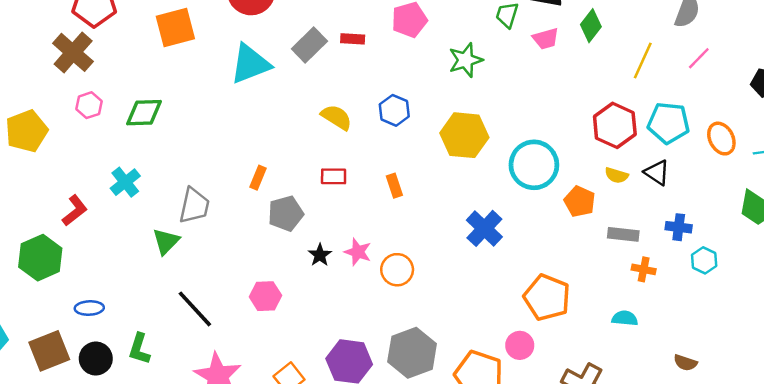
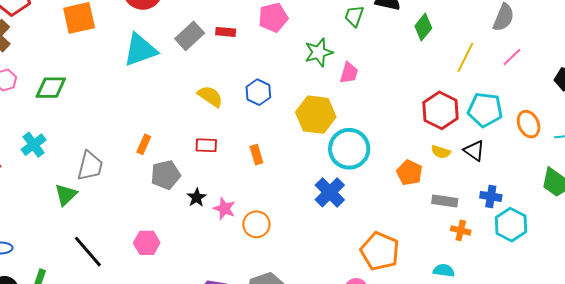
pink trapezoid: (546, 39) -> (349, 73), moved, turned -60
cyan circle: (534, 165) -> (349, 149), moved
black star: (320, 255) -> (197, 197), moved
cyan hexagon: (704, 260) -> (511, 225), size x1.5

